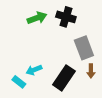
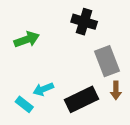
green arrow: (37, 18) -> (27, 39), moved
black rectangle: (64, 78) -> (81, 99), turned 30

